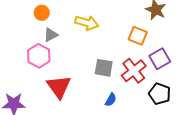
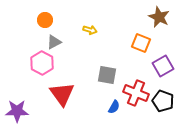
yellow arrow: (87, 23) -> (90, 30), size x0.6
red cross: (134, 71) -> (136, 93), moved, turned -30

